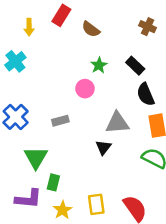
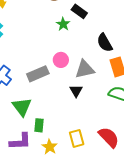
black rectangle: (135, 66) -> (79, 11), moved
pink circle: (85, 89) -> (61, 60), moved
gray rectangle: (60, 121) -> (38, 74), size x1.5

